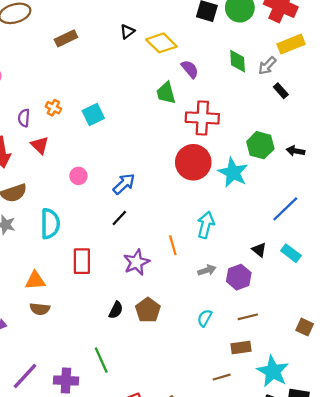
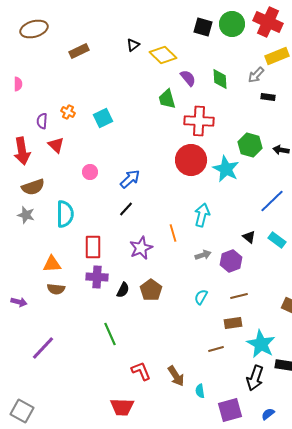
green diamond: (238, 61) -> (220, 79), moved
black rectangle: (281, 91) -> (268, 97), turned -40
purple cross: (66, 381) -> (97, 277), moved

